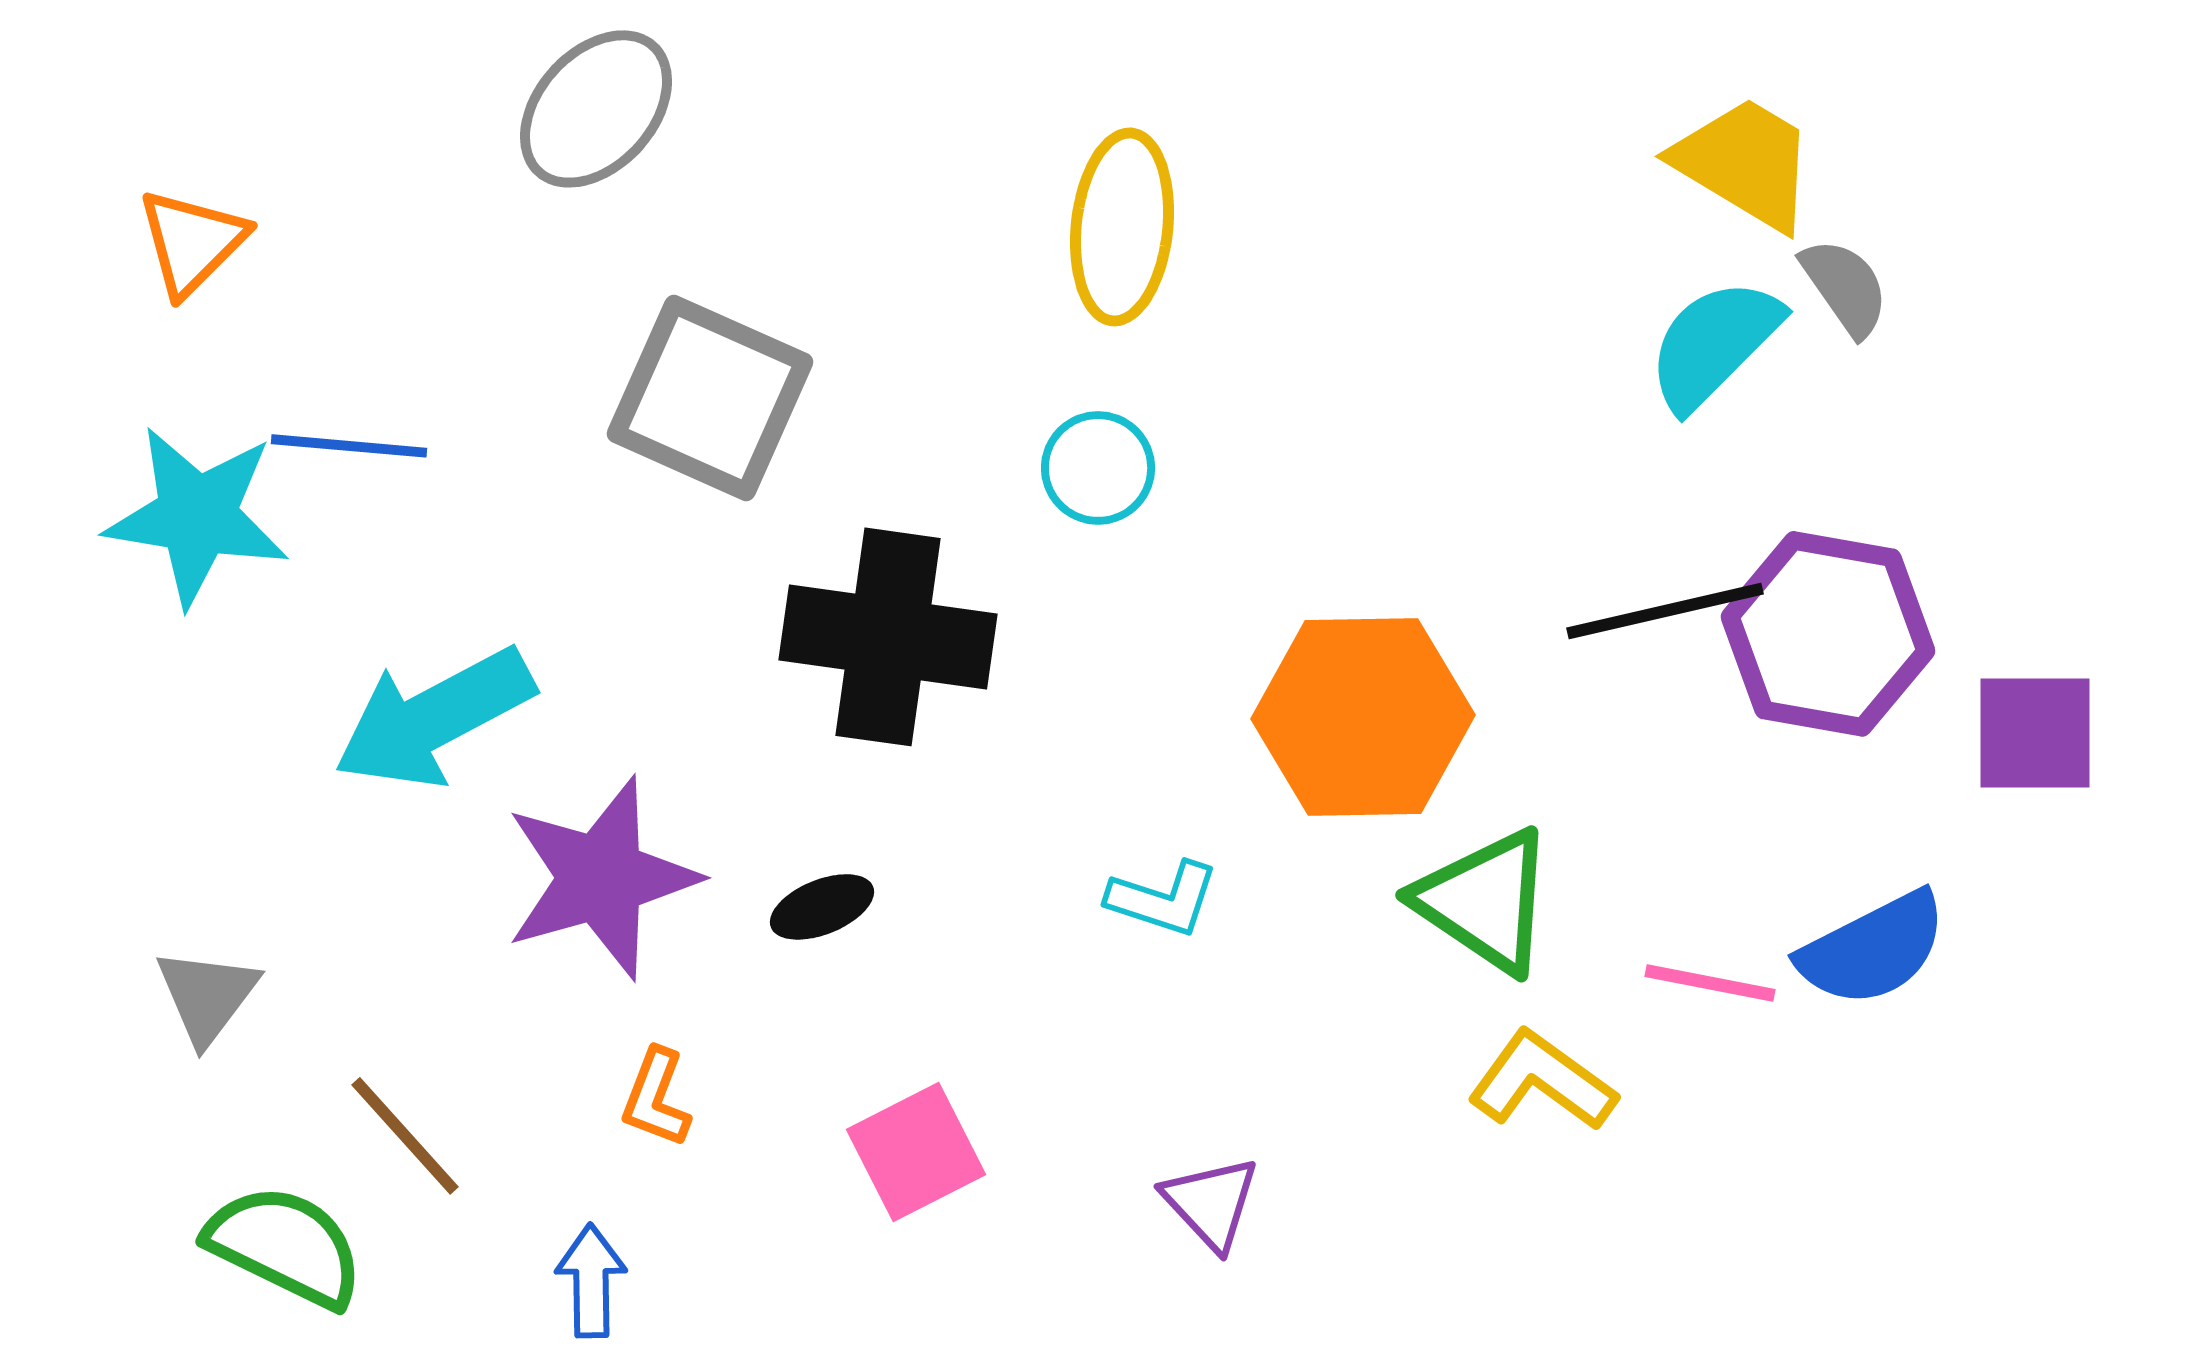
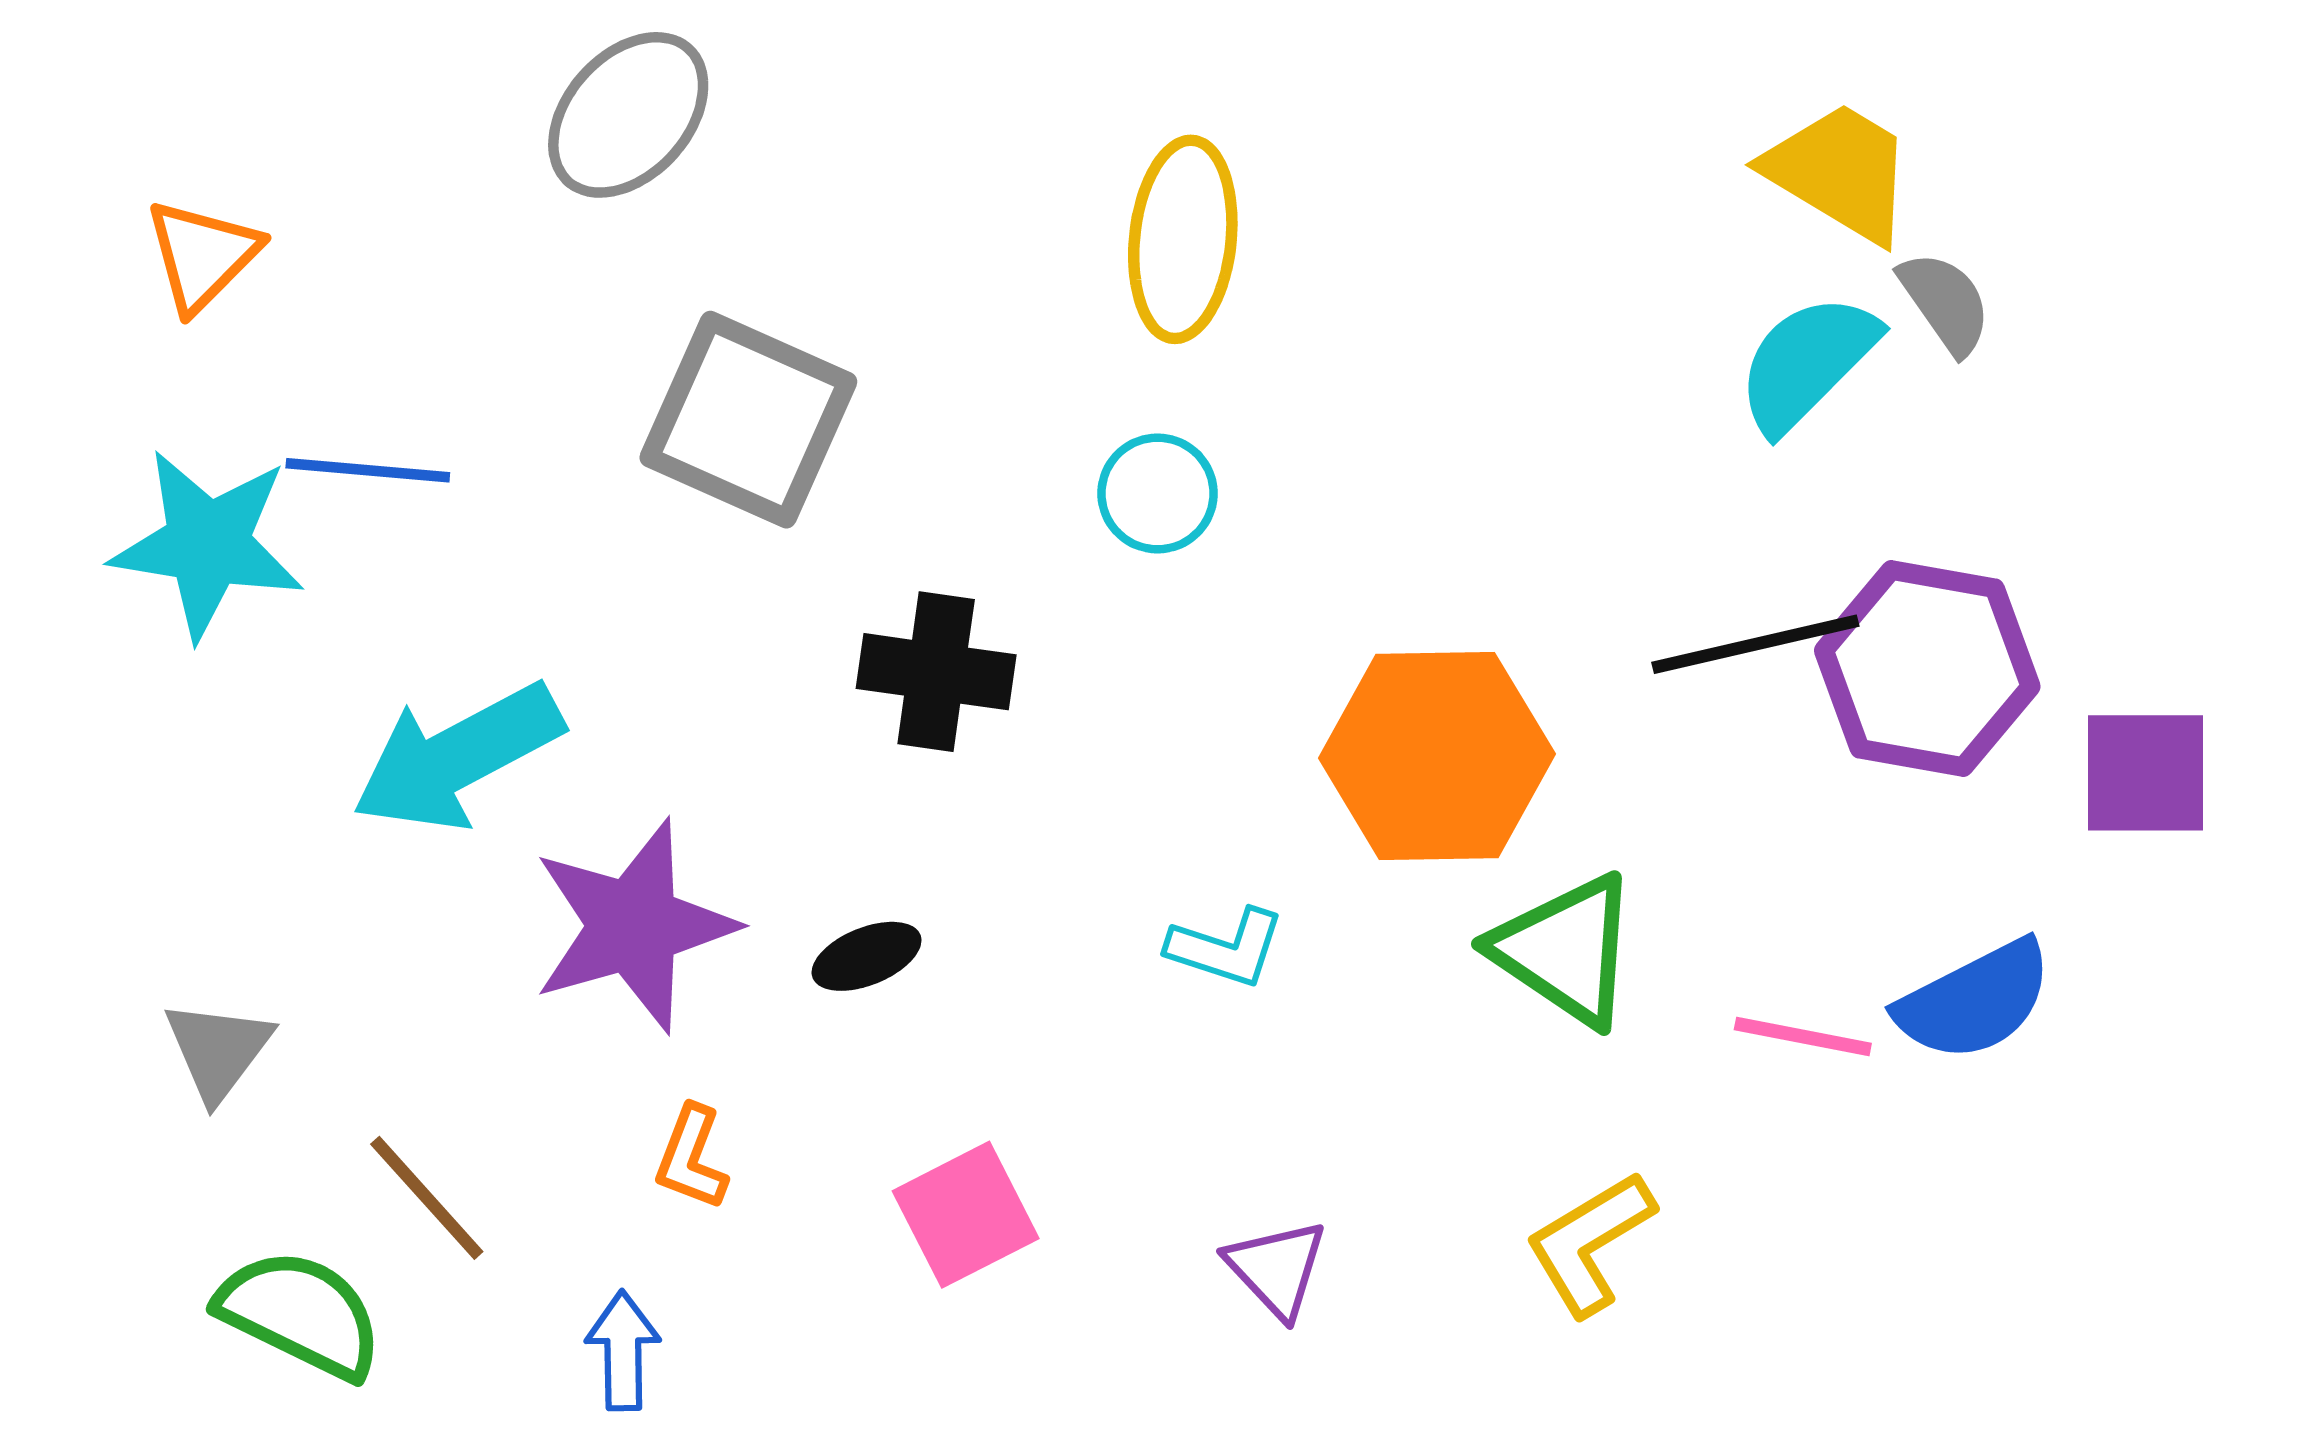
black cross: (888, 637) -> (936, 672), size x0.7
yellow L-shape: (1542, 1081) -> (1590, 1243), moved, turned -67

